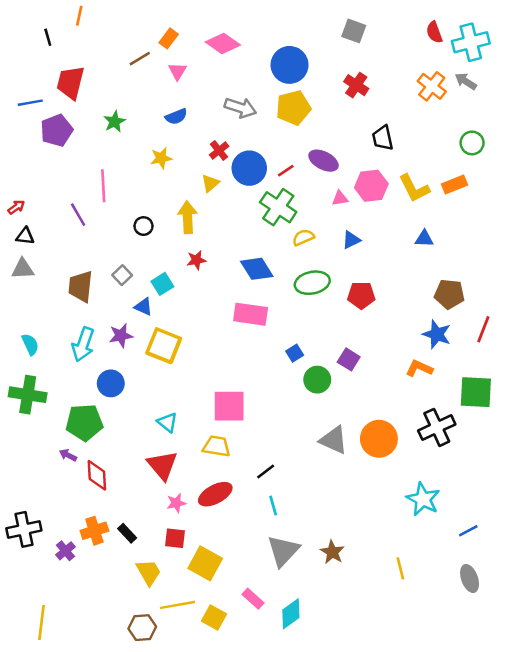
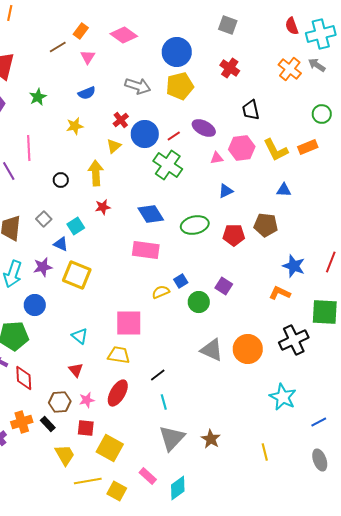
yellow semicircle: (303, 237) -> (161, 292), moved
brown pentagon: (449, 294) -> (266, 225), moved
red triangle: (162, 465) -> (76, 370), size x0.6
red ellipse: (215, 494) -> (118, 393), turned -32
brown hexagon: (142, 628) -> (60, 402), moved

